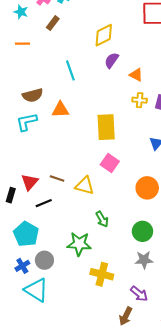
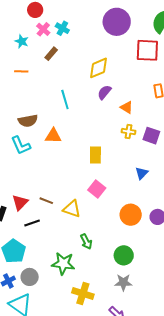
cyan L-shape: (27, 122) -> (21, 145), turned -105
yellow rectangle: (106, 127) -> (95, 155), size x0.7

